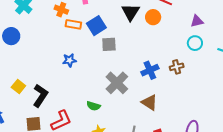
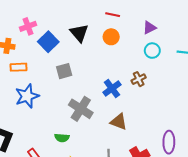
orange circle: (153, 17) -> (111, 37), moved
orange rectangle: (73, 24) -> (18, 67), moved
blue square: (96, 26) -> (48, 42), moved
blue star: (69, 60) -> (27, 96), size x1.6

